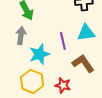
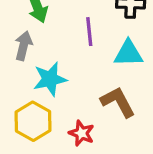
purple line: (63, 41) -> (89, 32), moved

